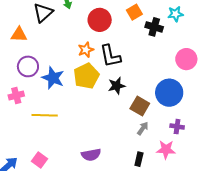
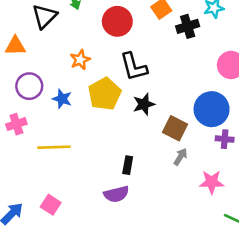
black cross: (154, 27) -> (188, 26), turned -30
orange star: (86, 50) -> (80, 60), moved
blue star: (53, 78) -> (62, 99), size x0.7
purple cross: (177, 127) -> (225, 139), moved
black rectangle: (139, 159) -> (128, 165), moved

